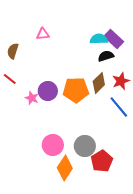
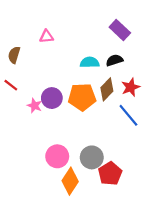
cyan semicircle: (99, 39) -> (90, 62), moved
purple rectangle: (114, 39) -> (120, 30), moved

